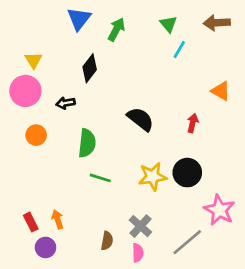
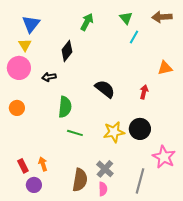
blue triangle: (79, 19) -> (31, 24), moved
orange triangle: (221, 91) -> (165, 68), turned -42
orange circle: (36, 135) -> (17, 108), moved
brown semicircle: (107, 241) -> (80, 180), size x1.6
gray line: (187, 242) -> (140, 181), turned -35

